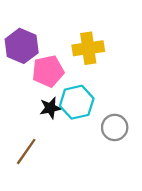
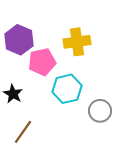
black star: (50, 108) -> (13, 94), moved, turned -30

